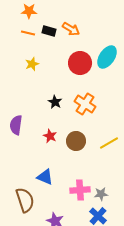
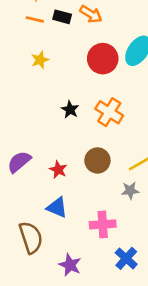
purple semicircle: (16, 125) -> (19, 162), moved, turned 42
red star: (50, 136) -> (58, 170), moved
gray star: (101, 194) -> (130, 191), moved

